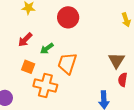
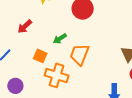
red arrow: (25, 40) -> (25, 26), moved

